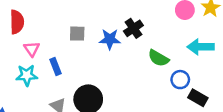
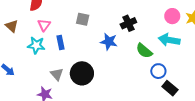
blue star: (110, 39) -> (109, 42), moved
cyan arrow: (201, 47) -> (169, 40), moved

